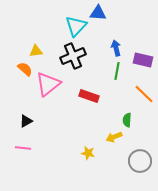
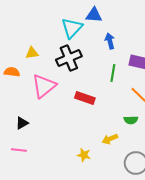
blue arrow: (116, 48) -> (110, 41), moved
orange semicircle: (25, 69) -> (12, 72), moved, turned -35
green semicircle: (127, 120) -> (131, 120), moved, turned -96

